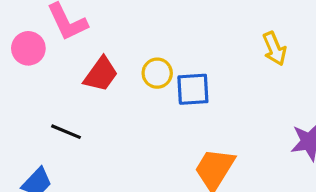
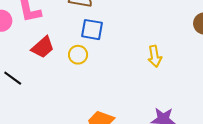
blue square: (193, 89) -> (92, 30), moved

